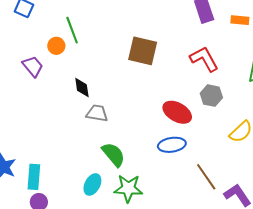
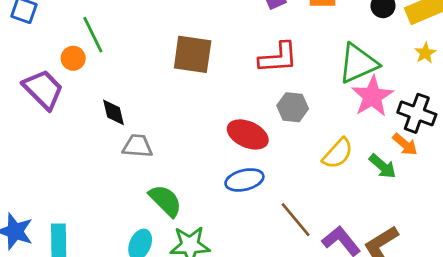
red L-shape: (204, 59) -> (278, 58), turned 120
purple trapezoid: (33, 66) -> (43, 89), size x1.4

